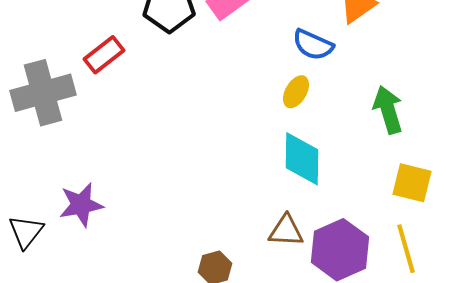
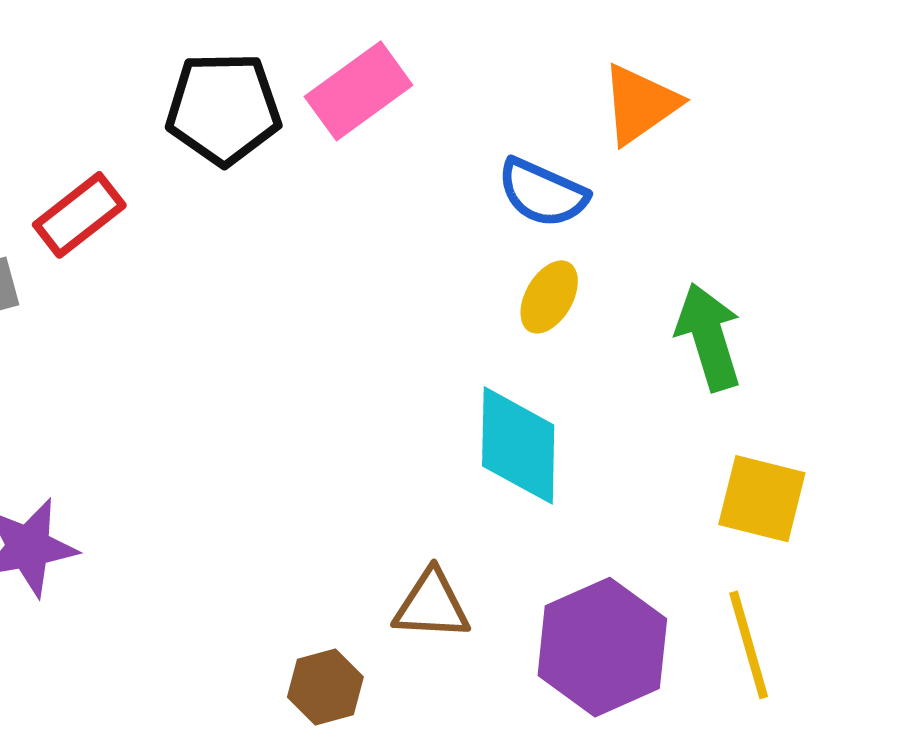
yellow ellipse: (296, 92) -> (549, 297), moved
brown triangle: (286, 231) -> (432, 605), moved

